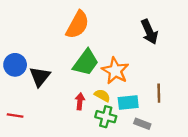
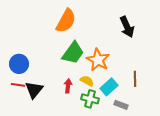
blue circle: (15, 65) -> (19, 64), moved
black triangle: (40, 77) -> (34, 90), moved
cyan rectangle: (128, 103) -> (109, 87), turned -36
red line: (15, 115) -> (18, 85), moved

